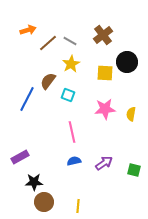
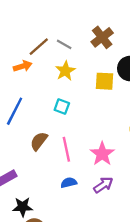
orange arrow: (28, 30) -> (23, 66), moved
brown semicircle: (48, 81) -> (39, 141), moved
pink star: (105, 109) -> (102, 154), moved, turned -30

